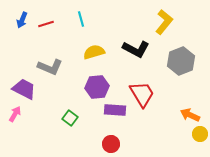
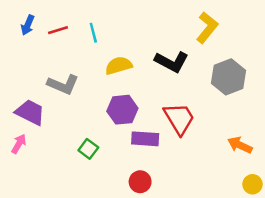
cyan line: (81, 19) -> (93, 33), moved
yellow circle: (200, 134) -> (253, 184), moved

